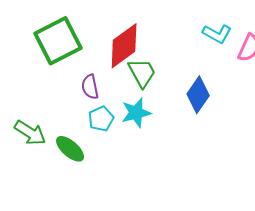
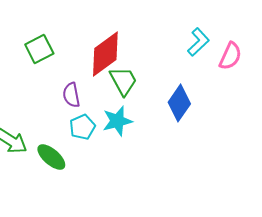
cyan L-shape: (217, 34) -> (198, 42), turned -72
green square: (58, 41) -> (39, 49), size x0.6

